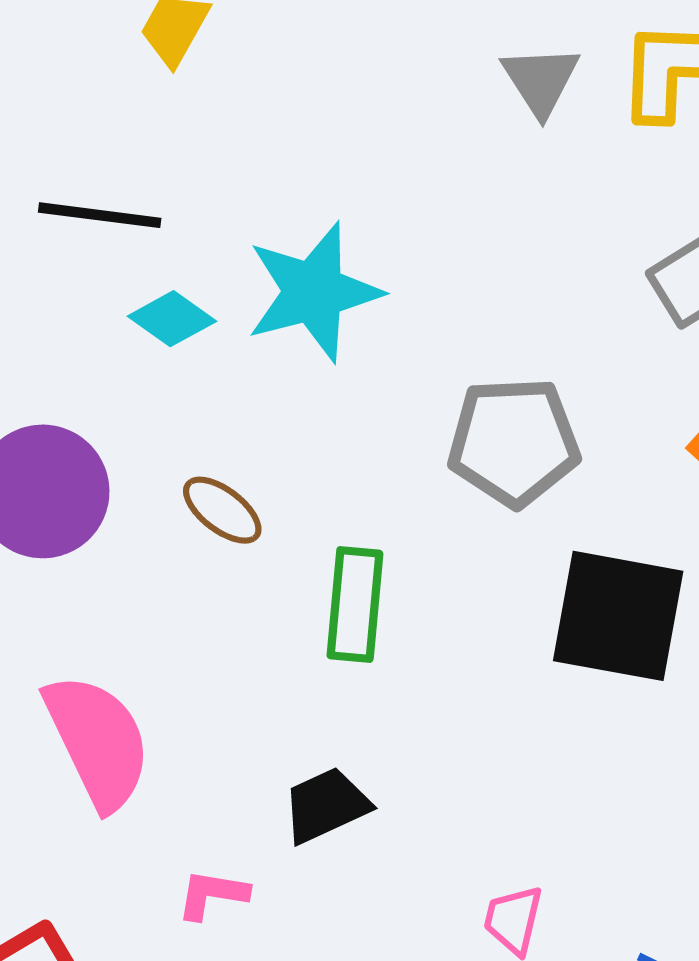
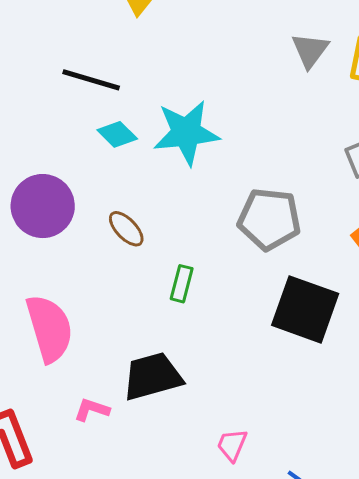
green rectangle: (355, 605) -> (182, 284), size x0.7
black trapezoid: (326, 805) -> (152, 376), size x1.4

